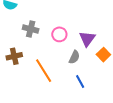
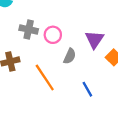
pink circle: (59, 34) -> (53, 35), moved
gray semicircle: (74, 57) -> (70, 56), moved

